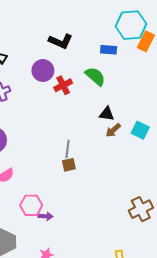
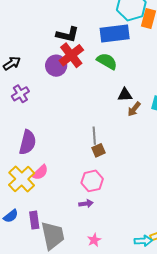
blue rectangle: (109, 50) -> (115, 33), size x1.8
red cross: (63, 85) -> (71, 55), moved, size x1.4
pink hexagon: (31, 205) -> (92, 181), moved

